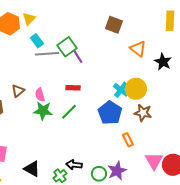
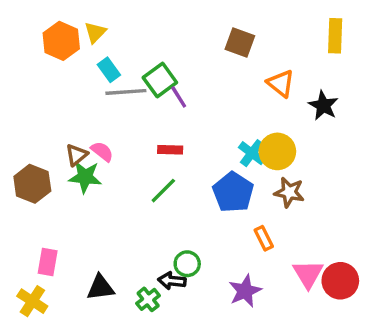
pink semicircle: (40, 95) -> (102, 151), moved, turned 144
green star: (43, 111) -> (85, 177), moved
black triangle: (32, 169) -> (100, 288), turned -36
green circle: (99, 174) -> (187, 264), moved

